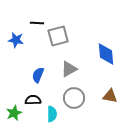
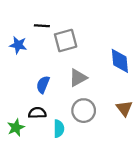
brown triangle: (110, 96) -> (124, 108), turned 42

